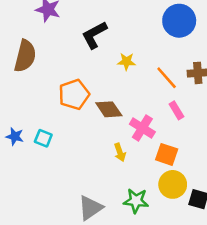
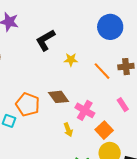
orange pentagon: (74, 94) -> (28, 104), moved, turned -30
pink rectangle: (176, 110) -> (123, 105), moved
orange square: (167, 154) -> (104, 130), turned 30

